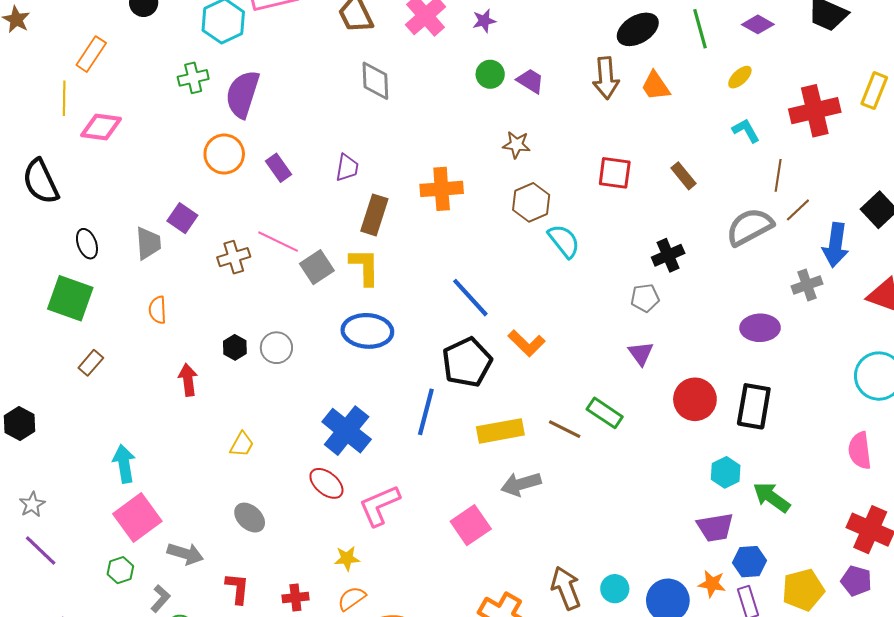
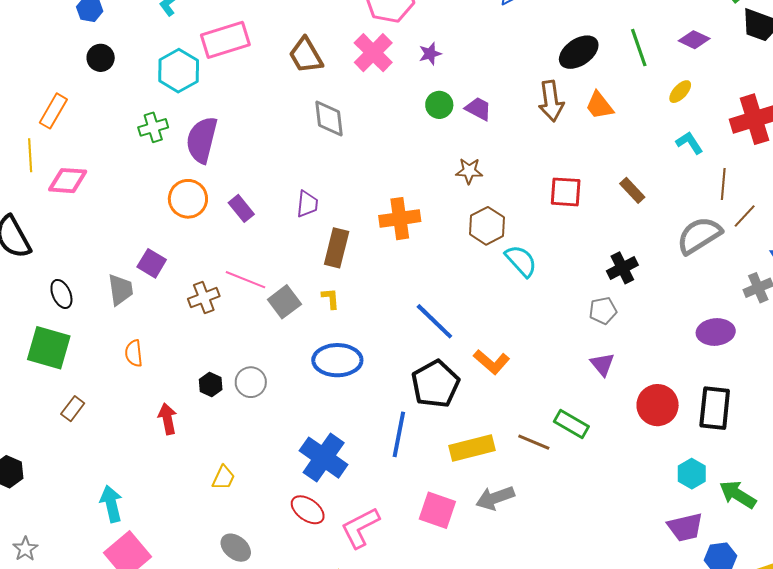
yellow L-shape: (365, 267) -> (331, 298), size x0.6
pink square: (471, 525) -> (437, 510), moved, turned -33

